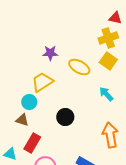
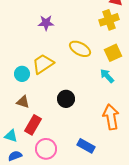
purple star: (50, 53) -> (46, 23), moved
yellow square: (108, 61) -> (113, 53), moved, turned 30
cyan circle: (29, 102) -> (22, 74), moved

